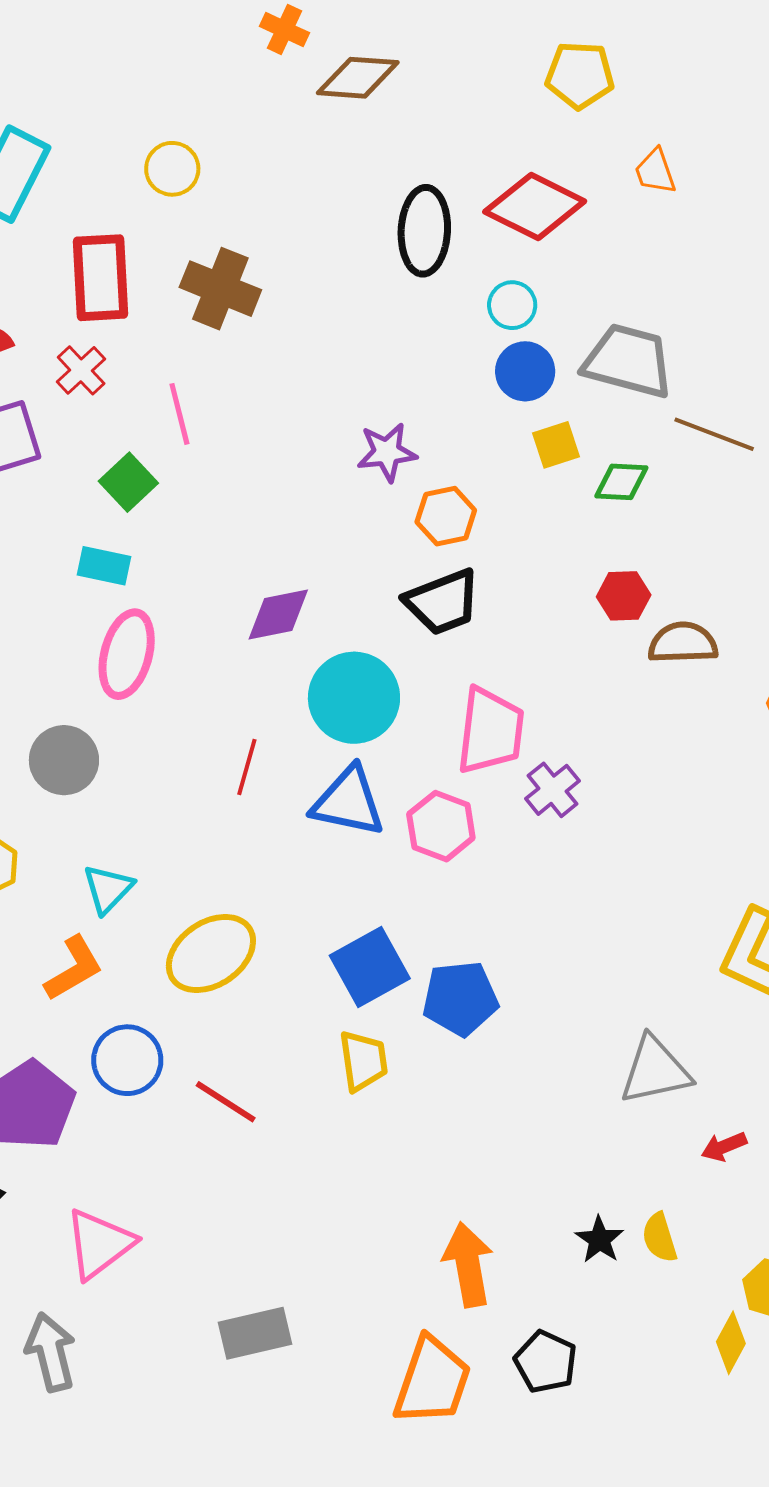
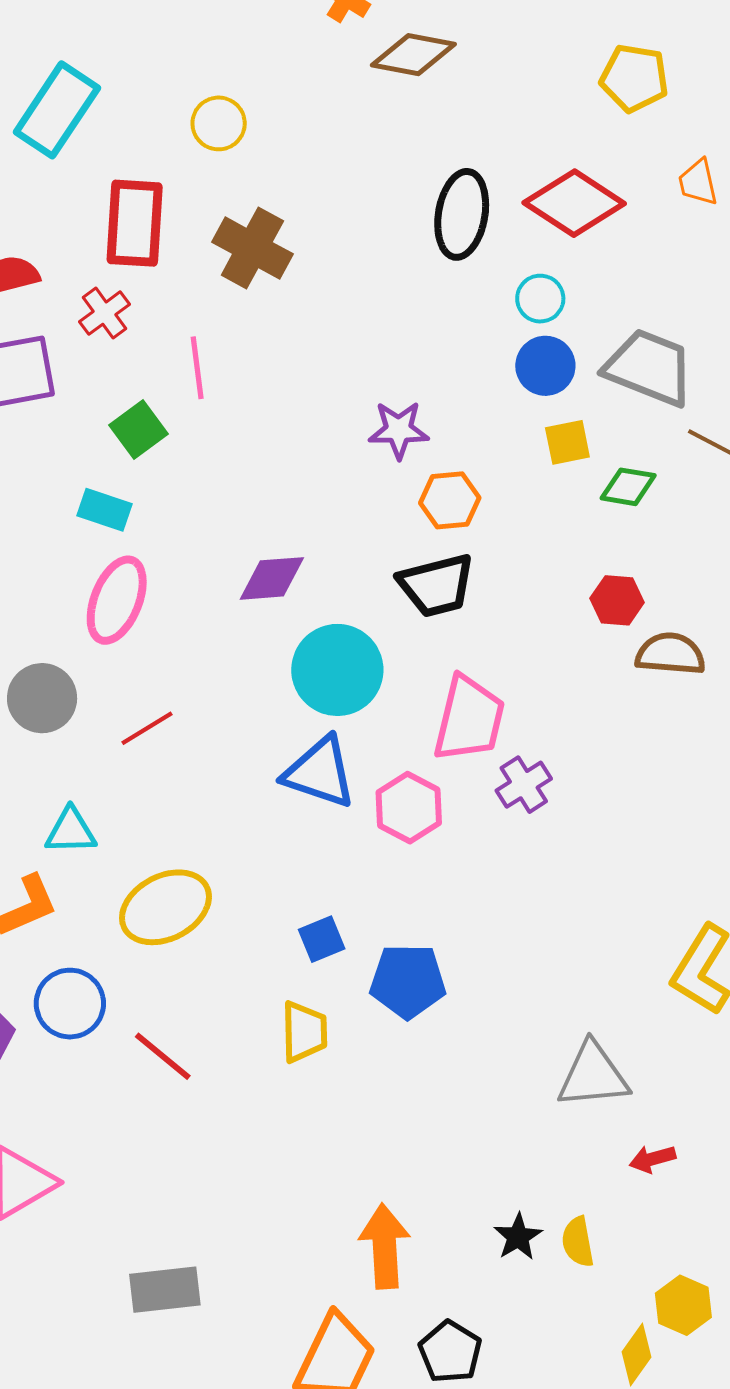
red line: (247, 767) -> (147, 728), moved, turned 36
cyan triangle: (108, 889) -> (71, 831), turned 38
blue square: (370, 967) -> (322, 939), size x0.6

